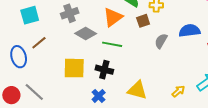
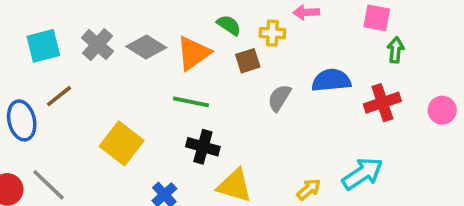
gray cross: (70, 13) -> (97, 45), moved, turned -30
gray diamond: (86, 34) -> (146, 47), moved
yellow square: (74, 68) -> (122, 143), turned 35
black cross: (104, 70) -> (203, 147), moved

